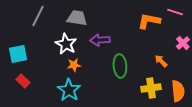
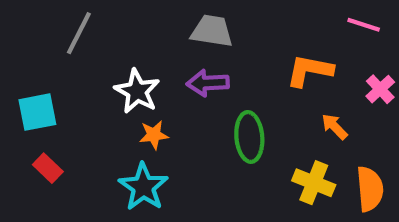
gray trapezoid: (77, 18) -> (212, 31), moved
orange L-shape: (149, 21) -> (310, 70), moved
yellow cross: (151, 88) -> (314, 183), turned 30

